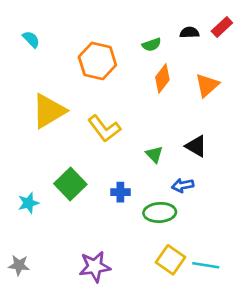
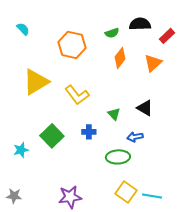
red rectangle: (222, 27) -> (167, 36), moved
black semicircle: (189, 32) -> (140, 24), size x1.5
blue cross: (120, 192) -> (89, 132), moved

